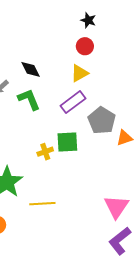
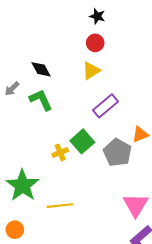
purple rectangle: (73, 102) -> (106, 106), moved
gray pentagon: (102, 121) -> (117, 152), moved
green square: (67, 142) -> (82, 141), turned -35

